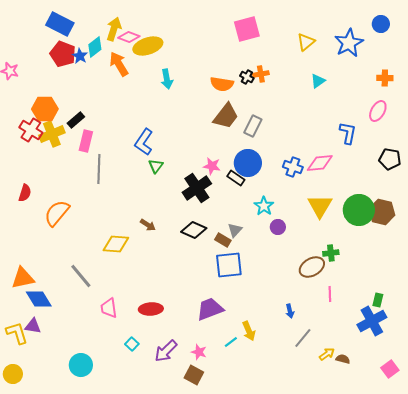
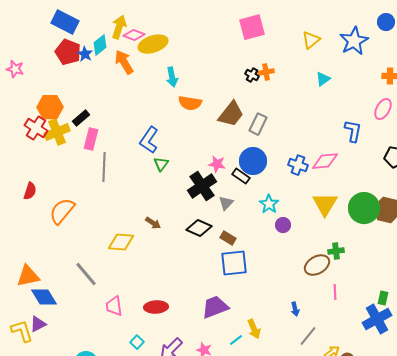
orange semicircle: (222, 84) -> (190, 103), moved
gray triangle: (235, 230) -> (226, 203), moved
purple triangle: (33, 326) -> (38, 324), turned -36

